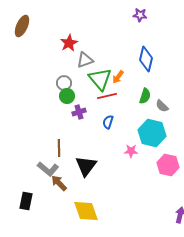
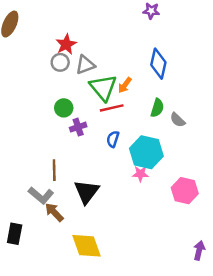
gray circle: (64, 83) -> (60, 62), moved
cyan hexagon: (152, 133) -> (146, 152), moved

